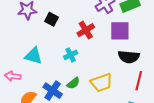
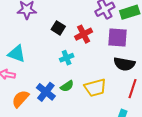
black square: (52, 19) -> (58, 28), moved
cyan triangle: (33, 56) -> (17, 54), moved

